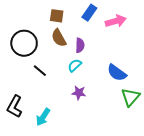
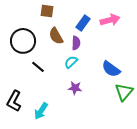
blue rectangle: (89, 13) -> (83, 23), moved
brown square: (57, 16) -> (47, 11), moved

